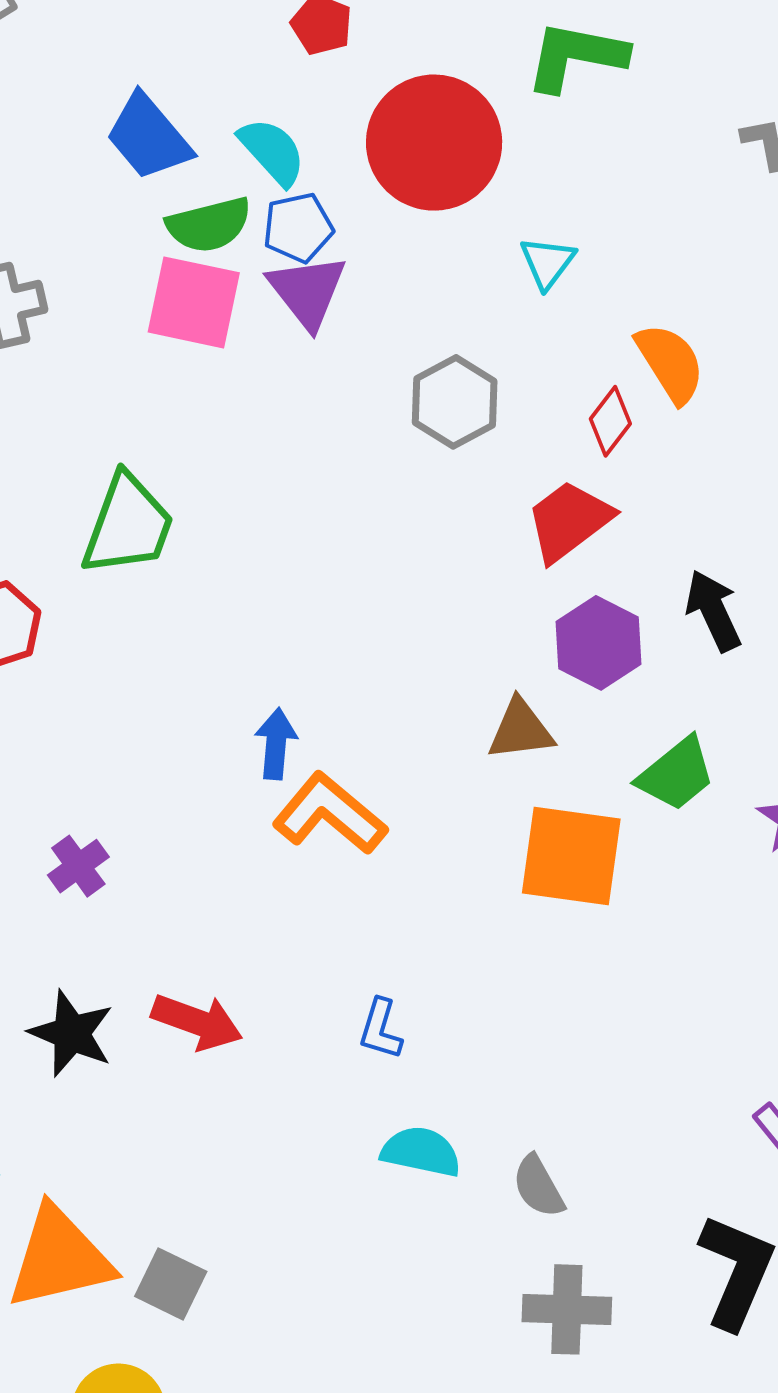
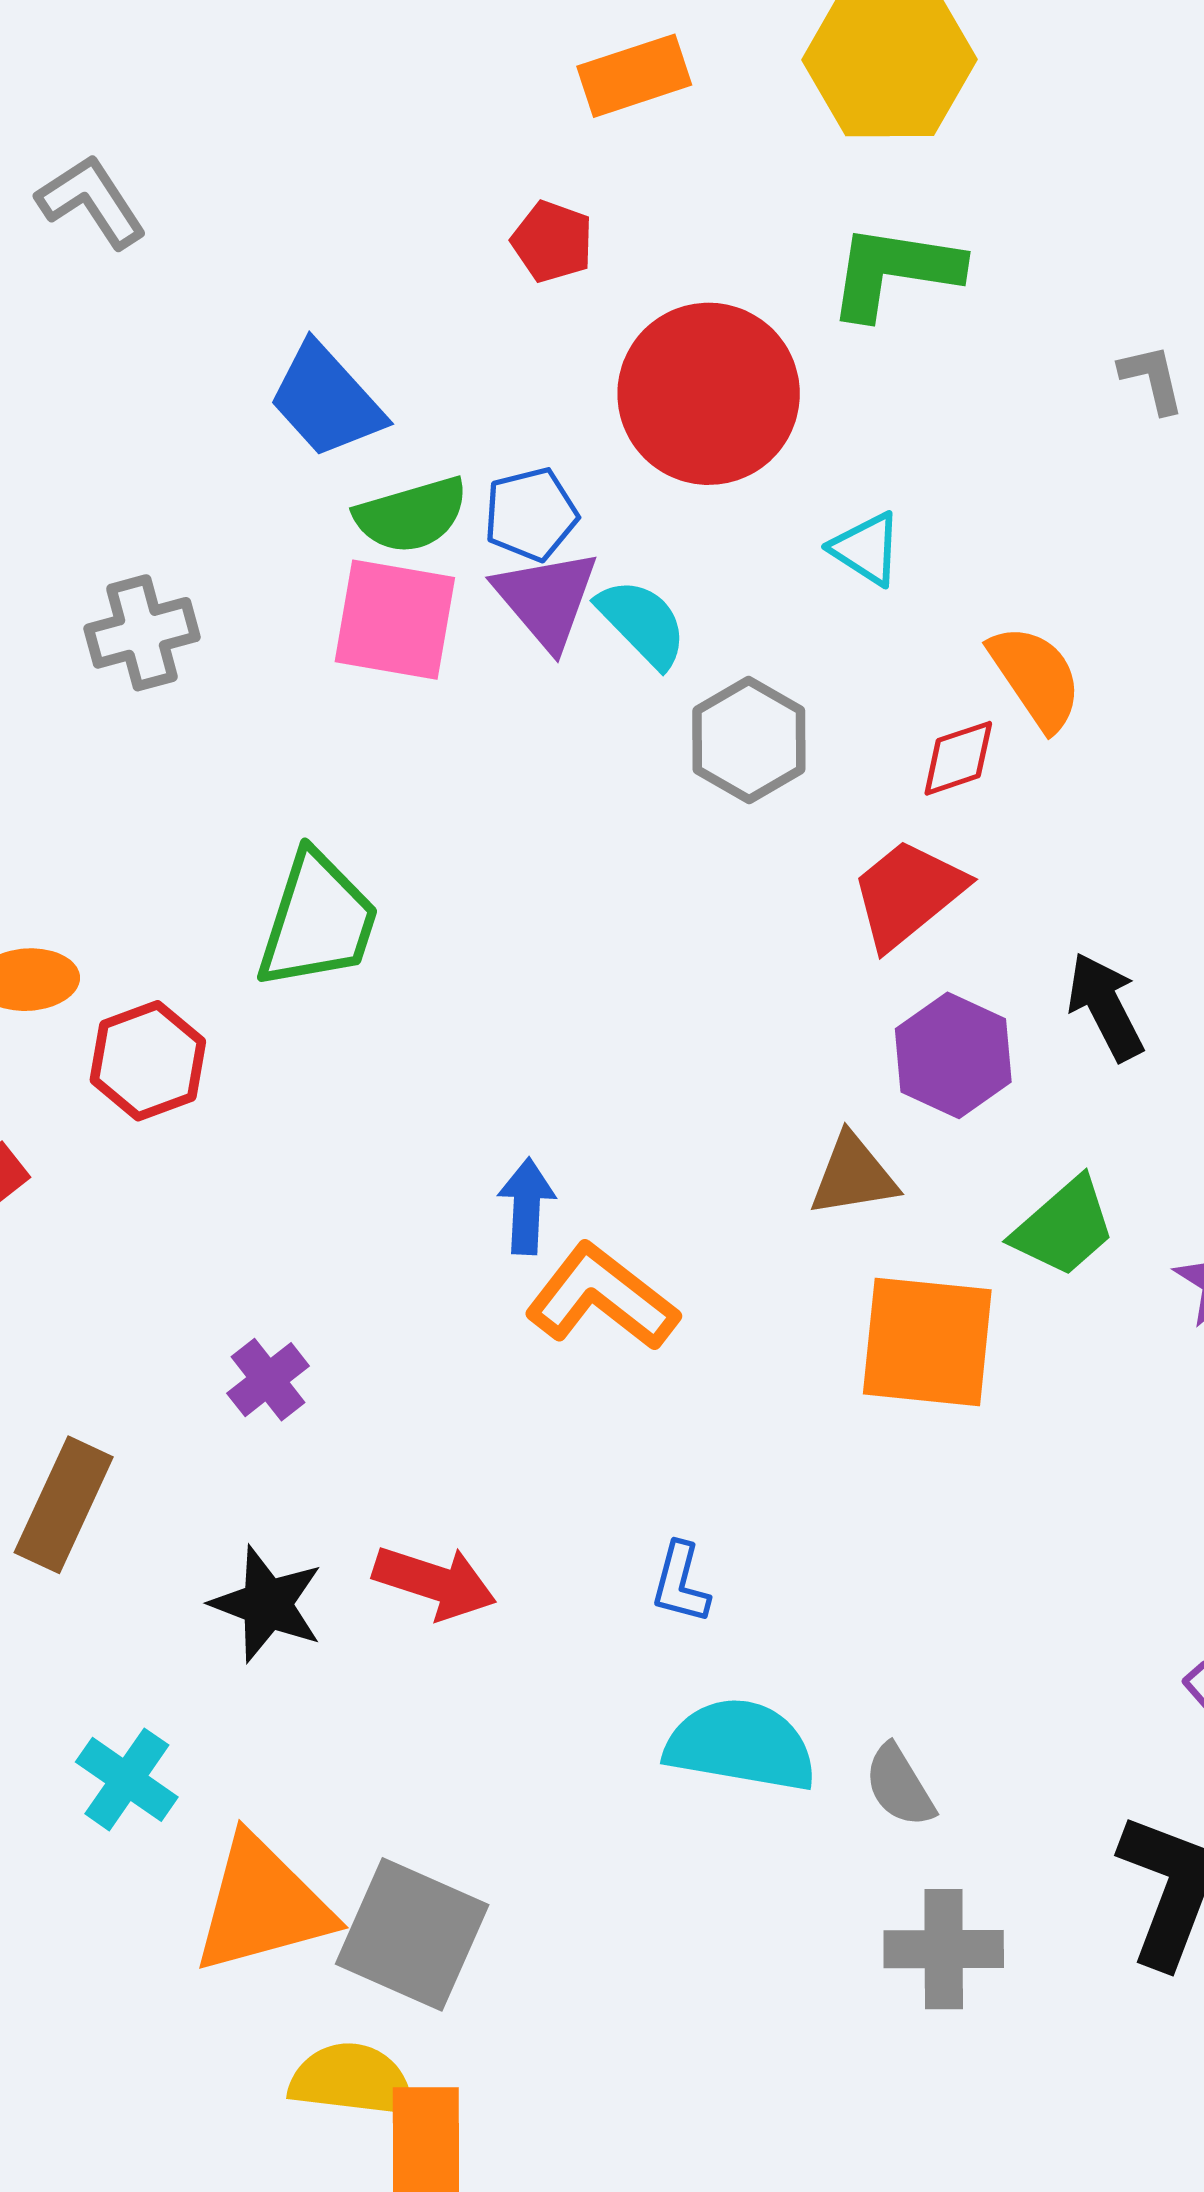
cyan semicircle: (272, 151) -> (642, 623), moved
cyan triangle: (548, 262) -> (866, 549), turned -32
red diamond: (610, 421) -> (958, 758), turned 36
cyan semicircle: (421, 1152) -> (741, 1745), size x1.4
gray square: (171, 1284) -> (412, 1934), size x1.6

